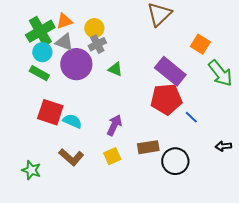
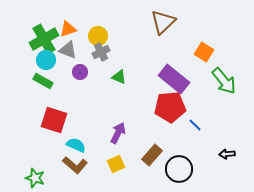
purple circle: (76, 64) -> (80, 72), size x0.5
cyan semicircle: (72, 121) -> (76, 145), moved
brown rectangle: (148, 147) -> (152, 155), turned -40

